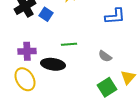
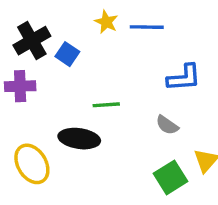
blue L-shape: (115, 16) -> (184, 78), moved
purple cross: (27, 51) -> (20, 86), moved

